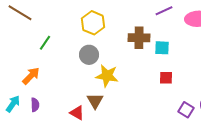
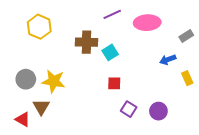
cyan square: (162, 48) -> (110, 52), turned -35
gray circle: (89, 55) -> (26, 79), moved
purple square: (186, 110) -> (129, 109), moved

